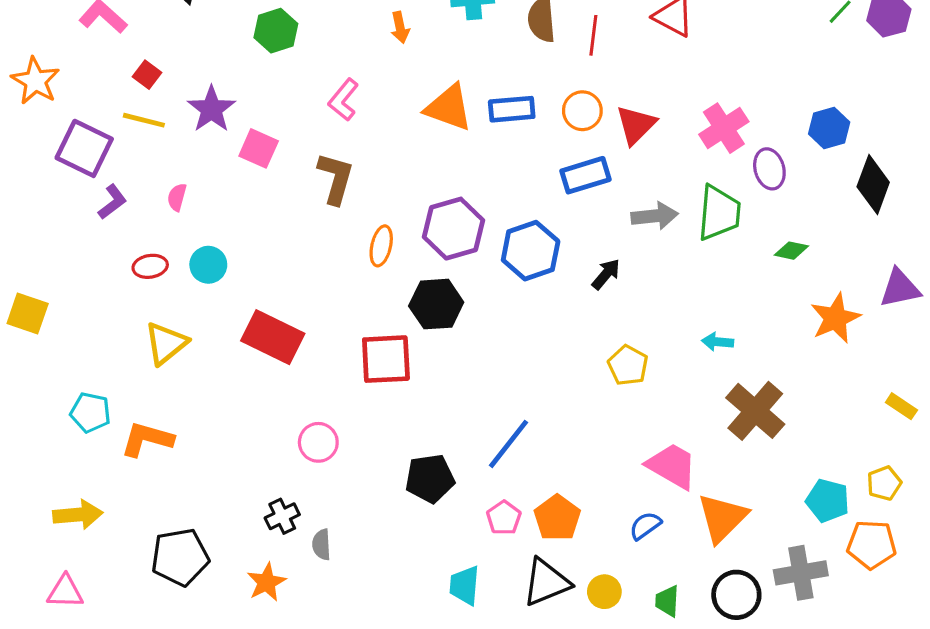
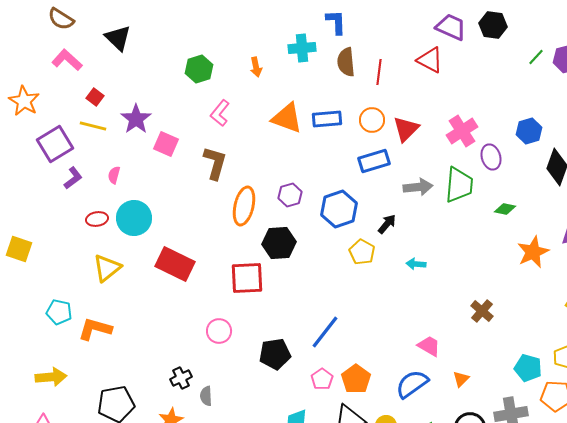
green hexagon: (276, 31) -> (199, 69), moved
purple square: (84, 148) -> (55, 144), turned 33
purple hexagon: (453, 229) -> (290, 195), size x0.6
orange ellipse: (381, 246) -> (244, 206), size x1.5
cyan circle: (208, 265) -> (134, 218), size x1.5
cyan arrow: (718, 342) -> (416, 264), moved
yellow pentagon: (628, 365) -> (362, 252), moved
brown cross: (755, 411) -> (482, 311), size x0.6
pink circle: (318, 442) -> (219, 331), moved
pink trapezoid: (672, 466) -> (429, 346), size x0.7
orange triangle: (722, 518) -> (461, 379), size x0.5
blue semicircle: (645, 526) -> (412, 384), size x1.6

